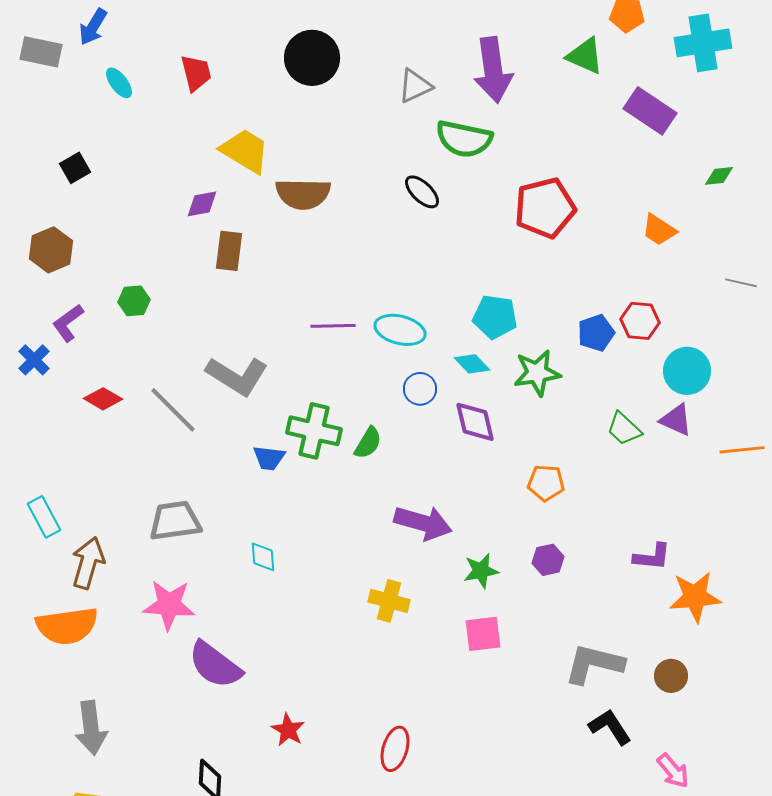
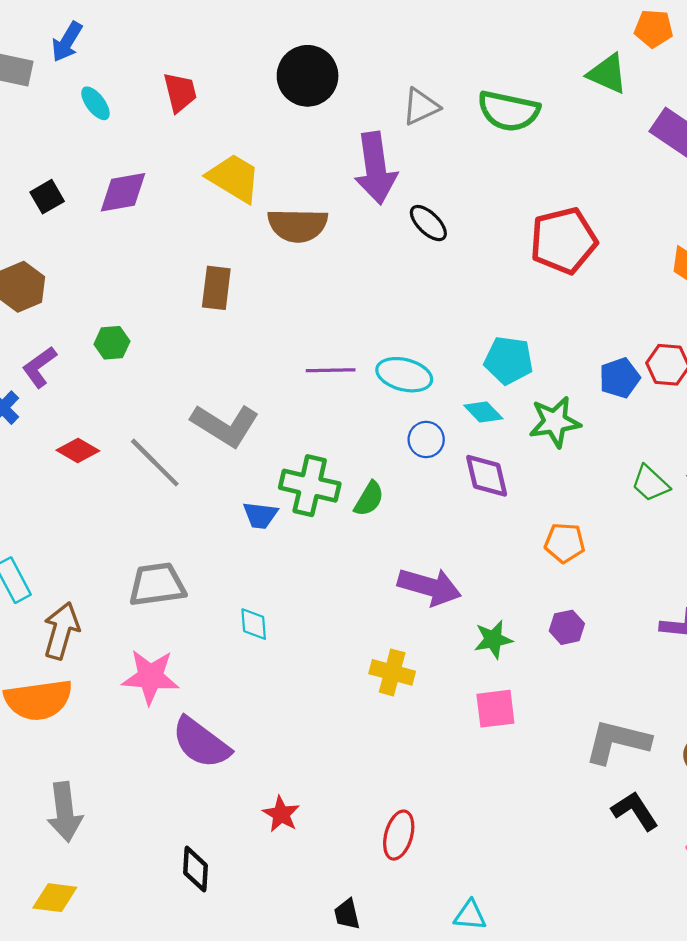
purple arrow: (493, 70) -> (376, 168), moved
green semicircle: (464, 139) -> (509, 111), moved
purple diamond: (202, 204) -> (123, 192), moved, size x1.4

